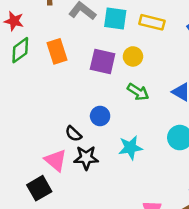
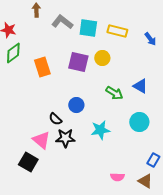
orange rectangle: (57, 51) -> (42, 67), moved
green arrow: (138, 92) -> (114, 93), moved
black square: (39, 188) -> (28, 162), turned -30

